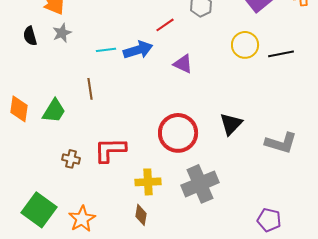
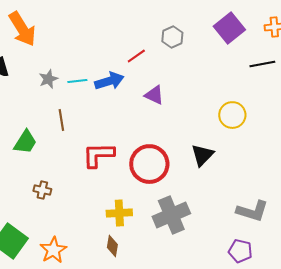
gray star: (62, 33) -> (48, 79), moved
yellow circle: (245, 45) -> (232, 115), moved
black line: (281, 54) -> (262, 64), moved
gray L-shape: (281, 143) -> (252, 211), moved
red L-shape: (110, 150) -> (98, 155), moved

